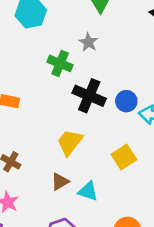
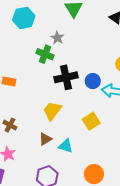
gray star: (88, 42) -> (57, 38), moved
black cross: (89, 96) -> (66, 77), turned -35

